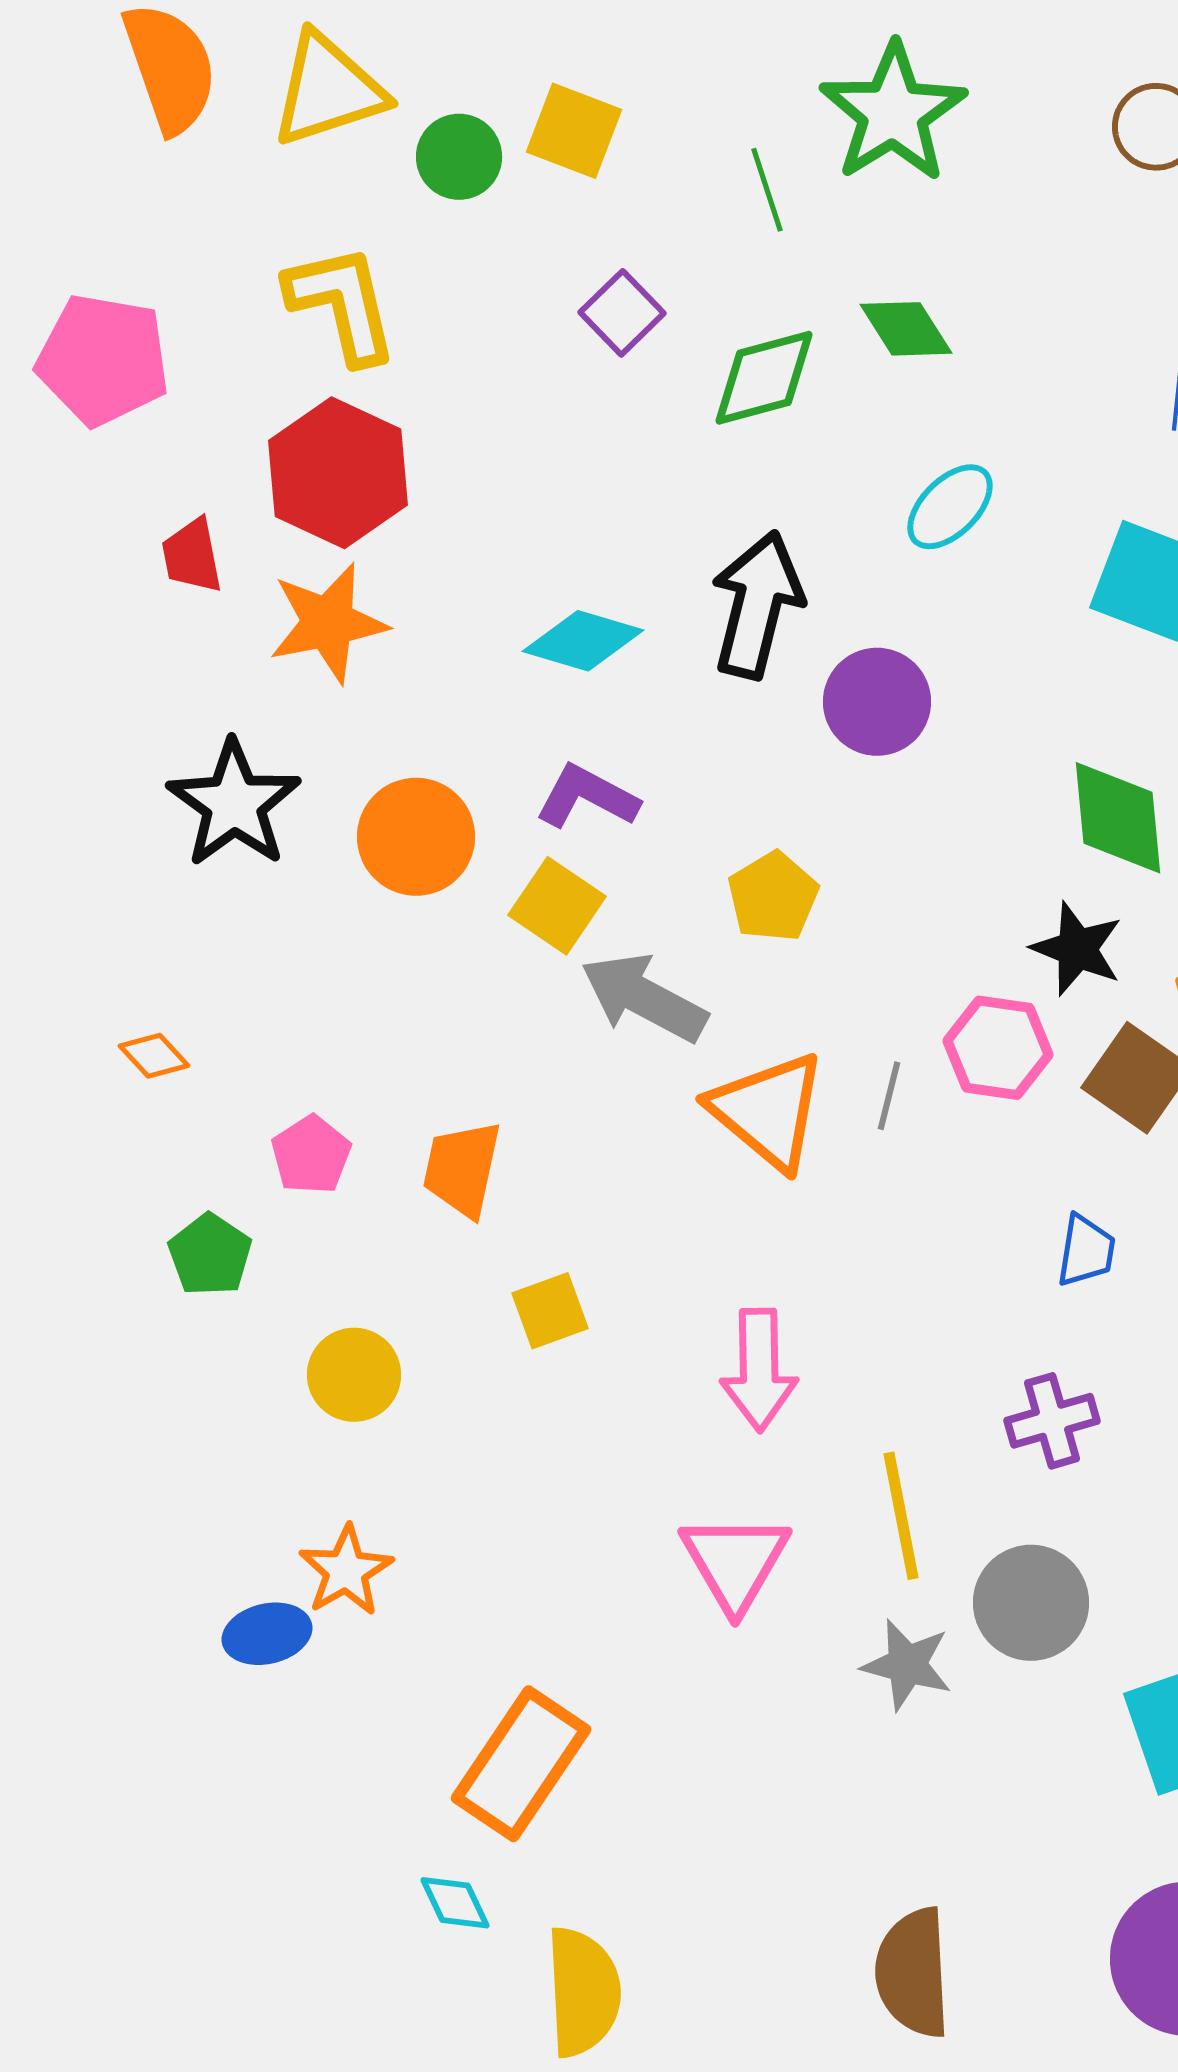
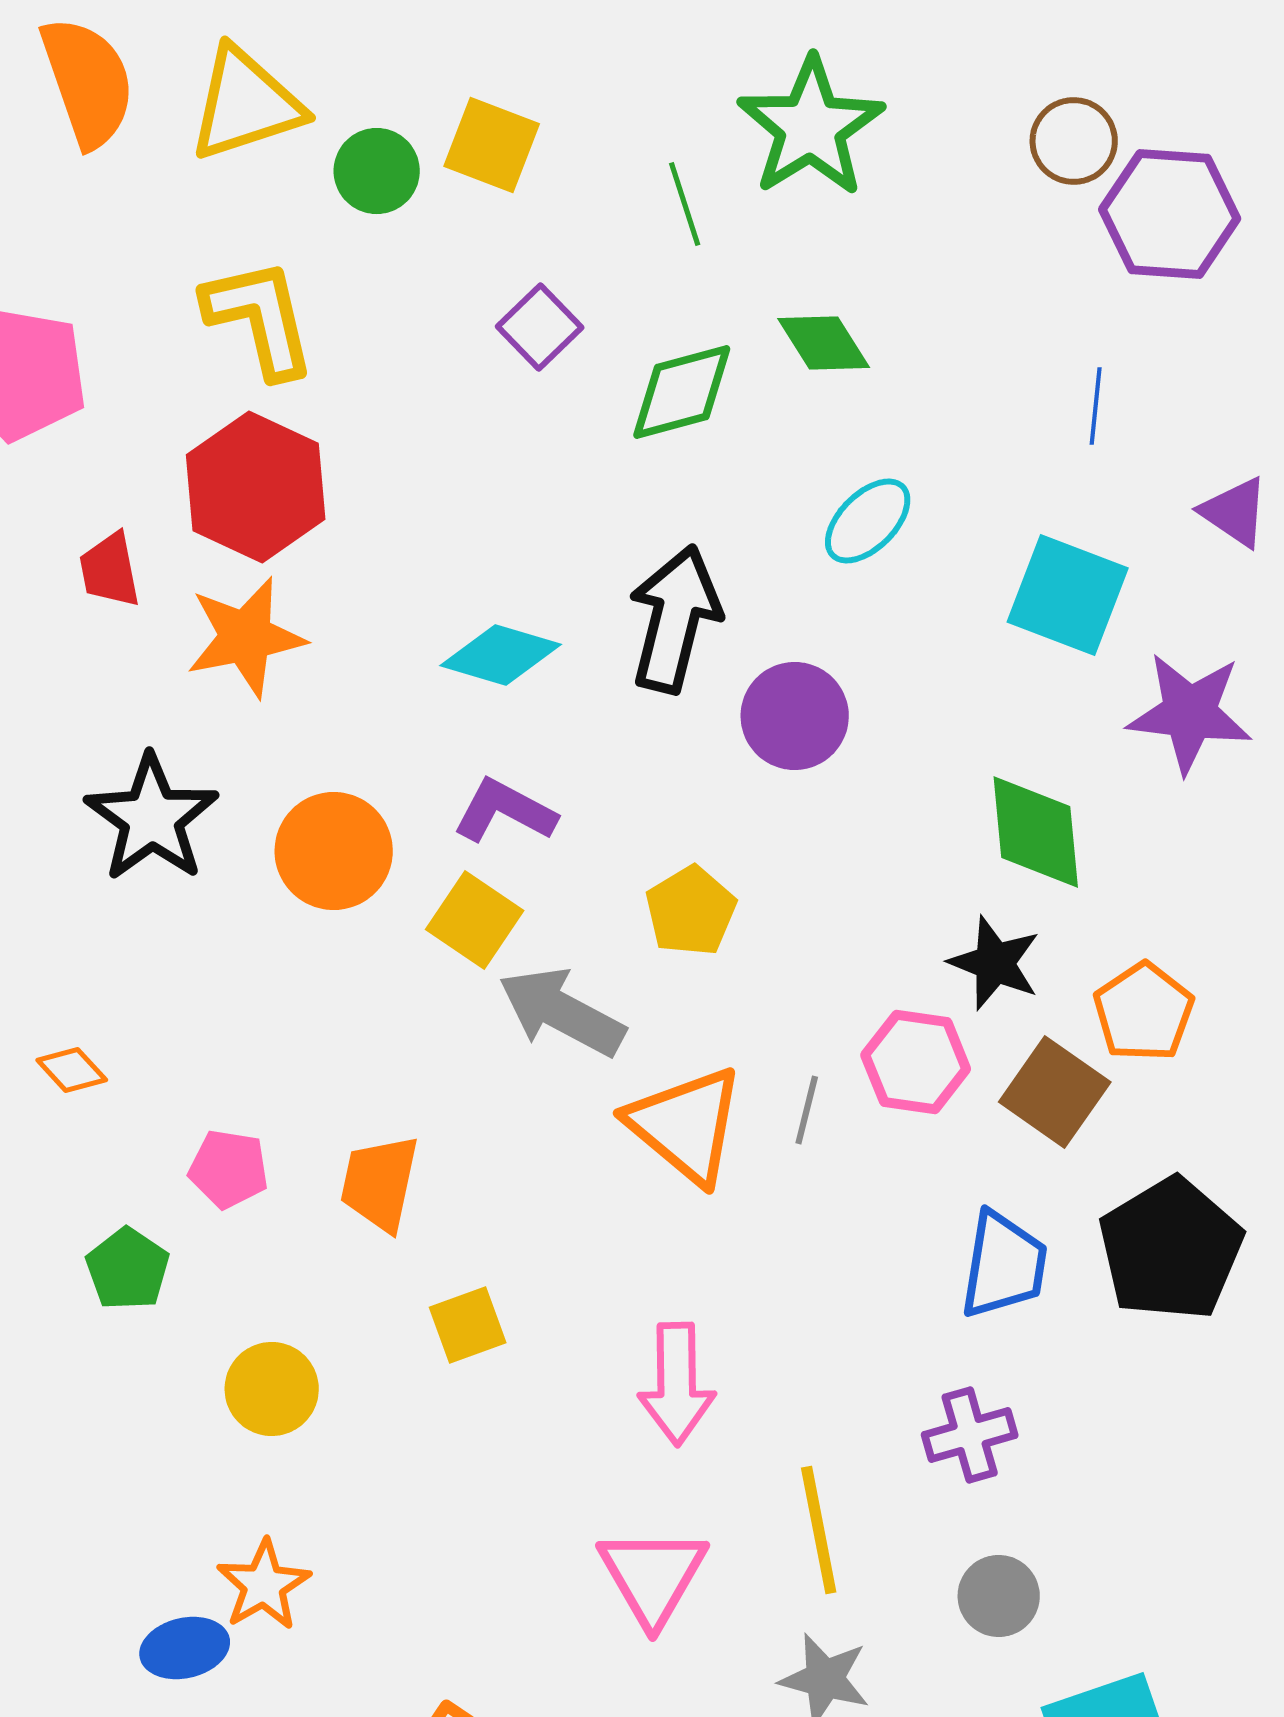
pink pentagon: (311, 1155) -> (229, 1169), turned -30
blue trapezoid: (1086, 1251) -> (1004, 1265), size x1.5
gray circle: (1031, 1603) -> (999, 1596), moved, size x0.7

